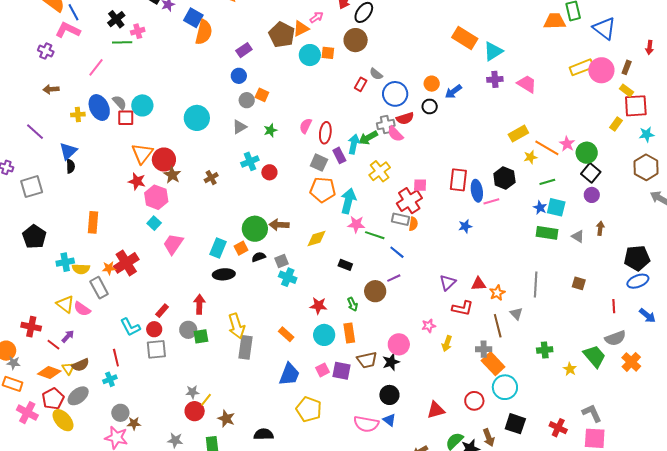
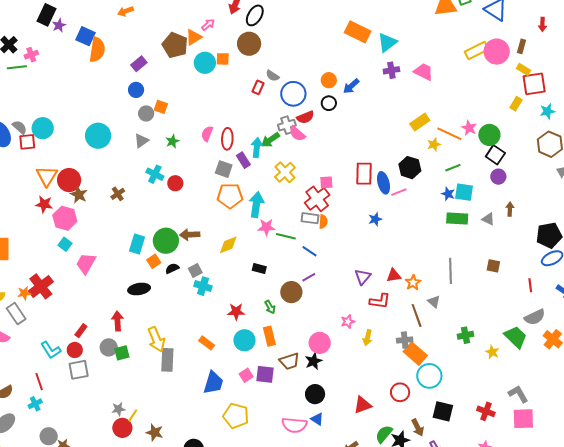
cyan cross: (250, 161) -> (155, 174), turned -36
cyan rectangle: (218, 248) -> (137, 244), moved

